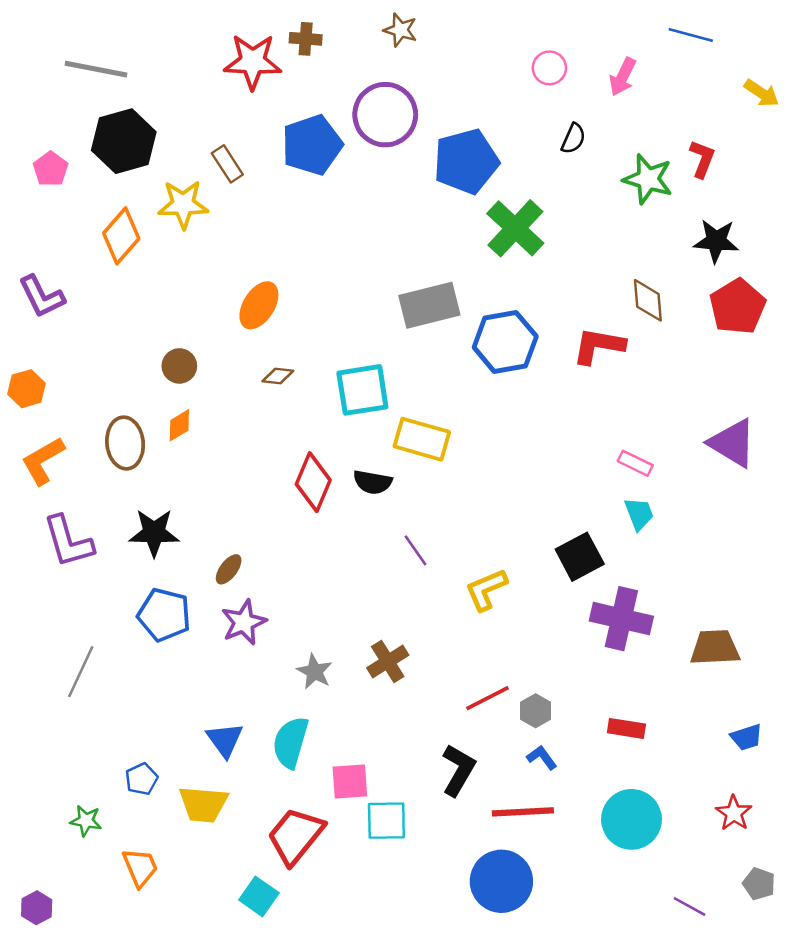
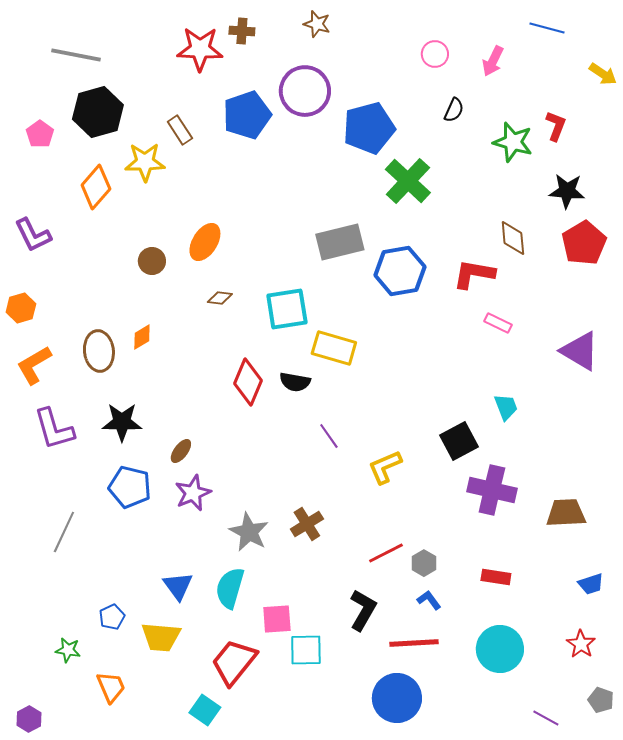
brown circle: (179, 366) -> (152, 261), moved
pink rectangle: (635, 463) -> (498, 323), moved
gray star: (314, 672) -> (249, 532), size x1.4

